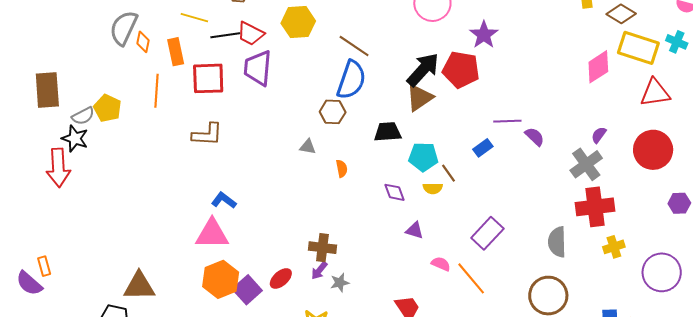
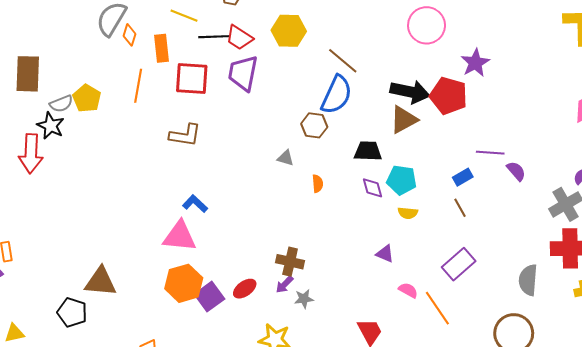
black arrow: (423, 70) -> (410, 92), turned 54
brown line: (449, 173) -> (460, 208), moved
purple diamond: (394, 192) -> (373, 188), moved

